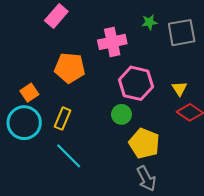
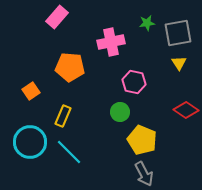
pink hexagon: (136, 83) -> (134, 82), size x0.7
yellow triangle: (179, 88) -> (179, 63), moved
cyan circle: (24, 123) -> (30, 142), moved

